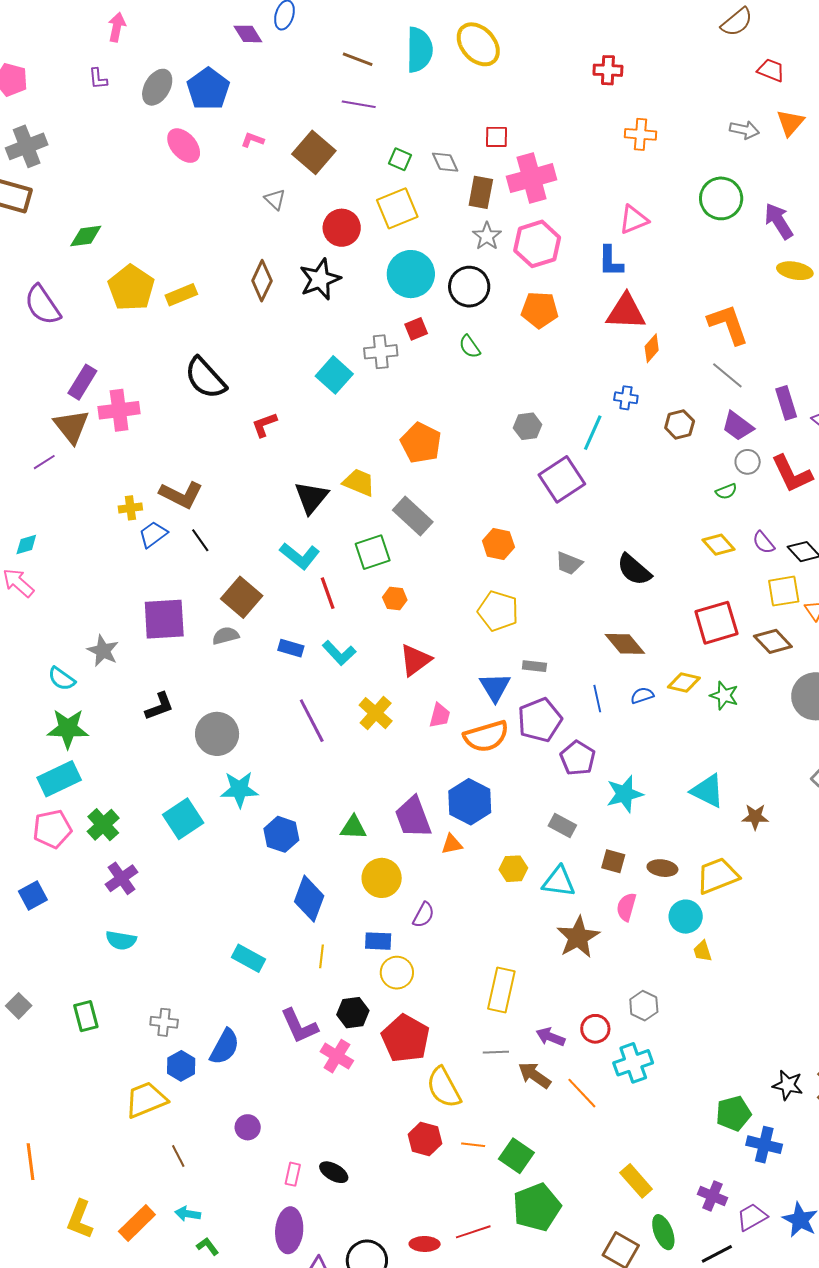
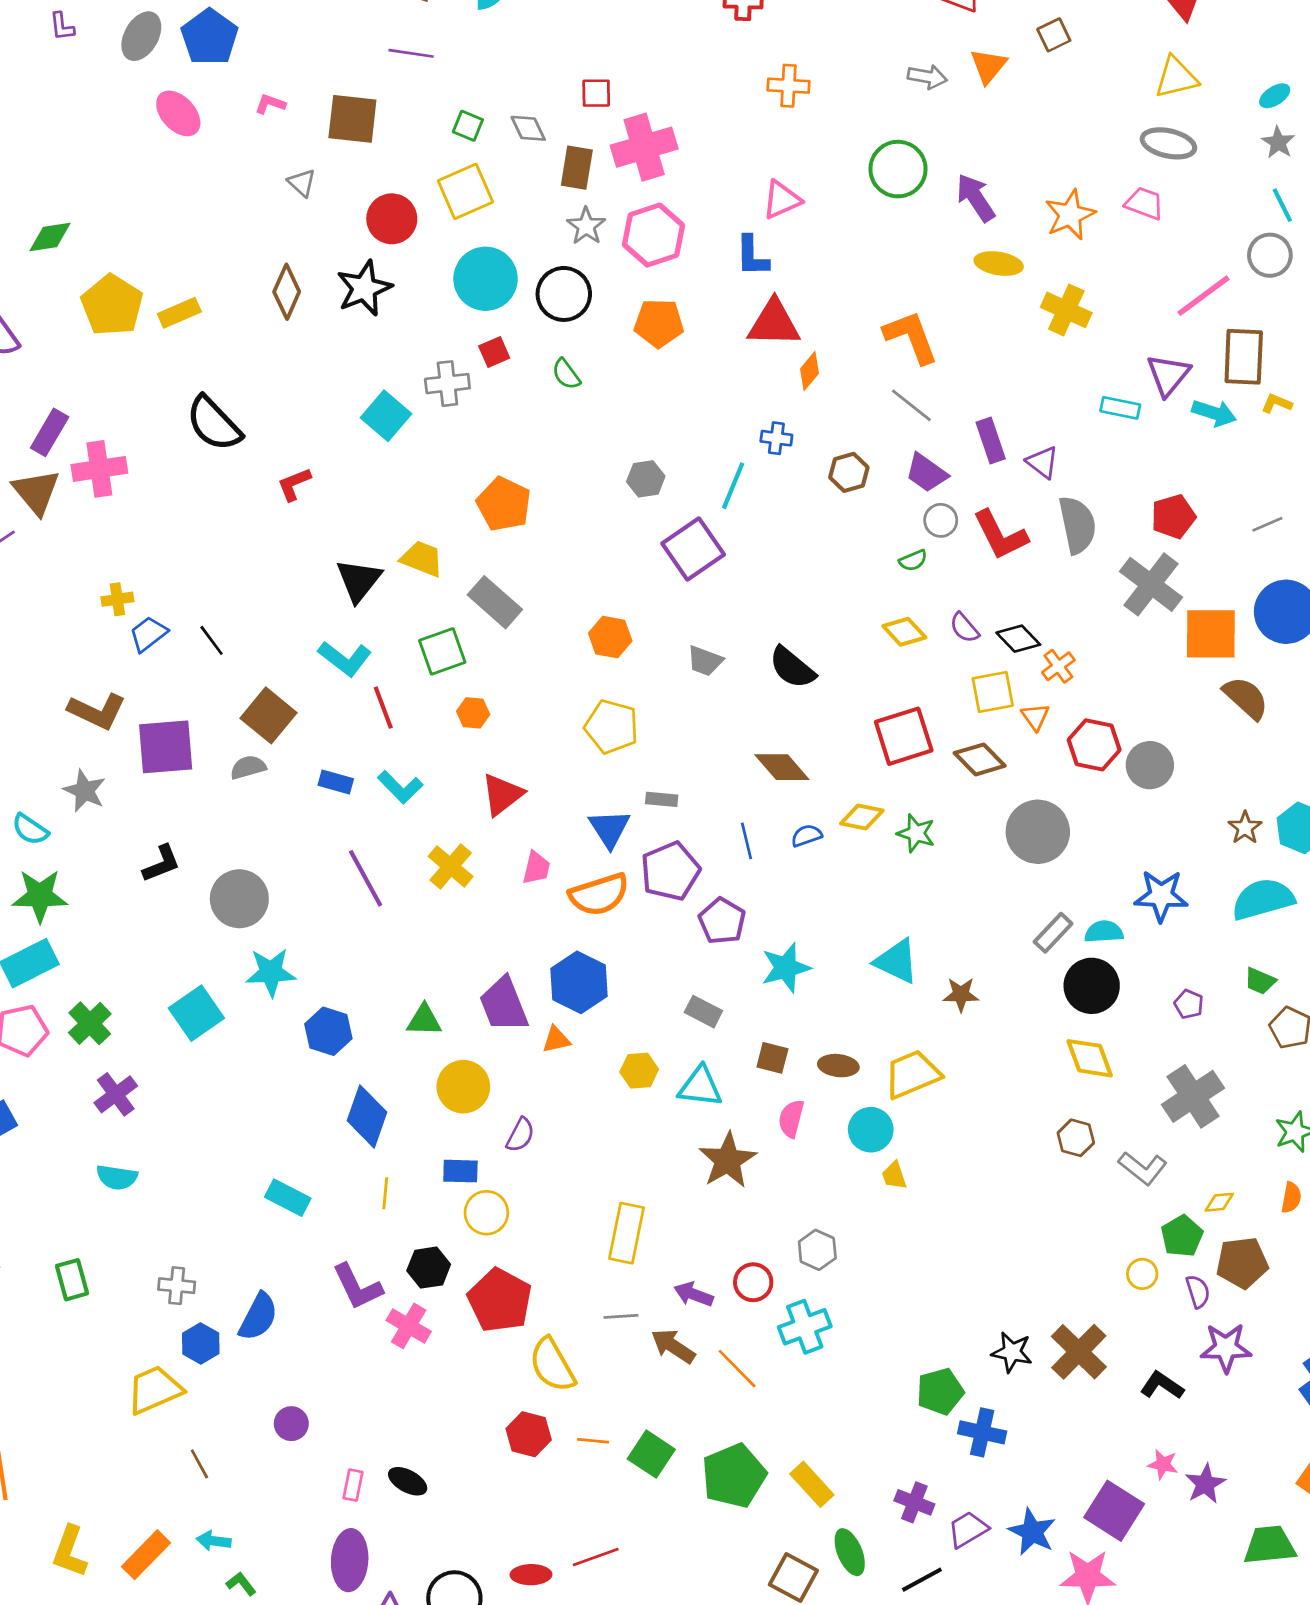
brown square: (314, 152) -> (352, 119), turned -33
brown L-shape: (181, 495) -> (97, 711), moved
green pentagon: (537, 1207) -> (734, 1476), moved

